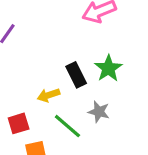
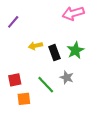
yellow arrow: (48, 95) -> (35, 46), moved

